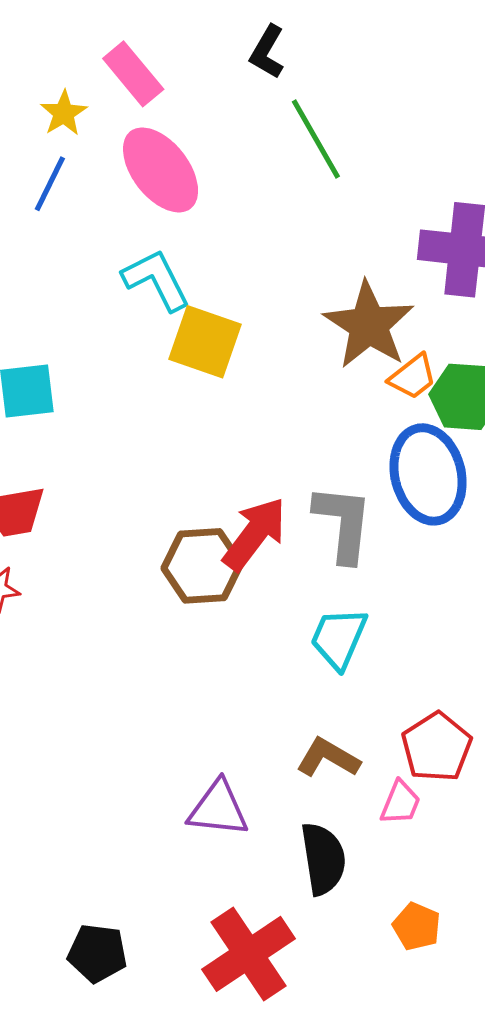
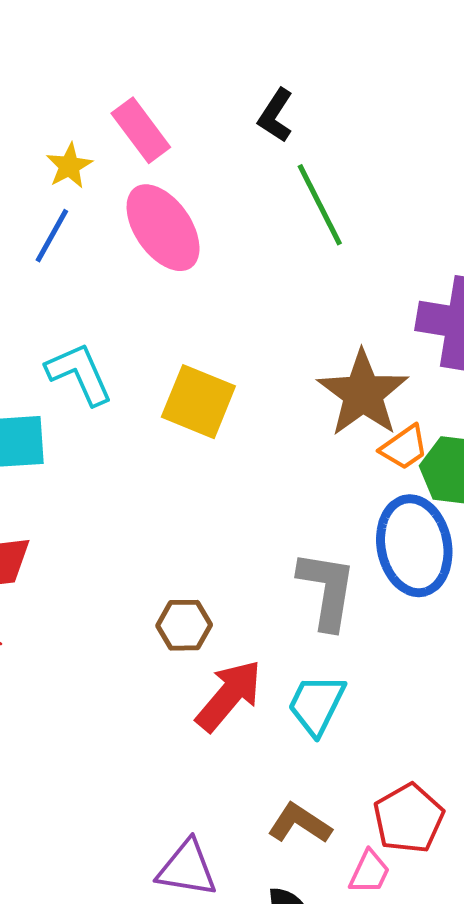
cyan L-shape: (156, 280) -> (79, 374), moved
red arrow: (255, 534) -> (229, 696), moved
brown hexagon: (202, 566) -> (184, 625), size x0.7

